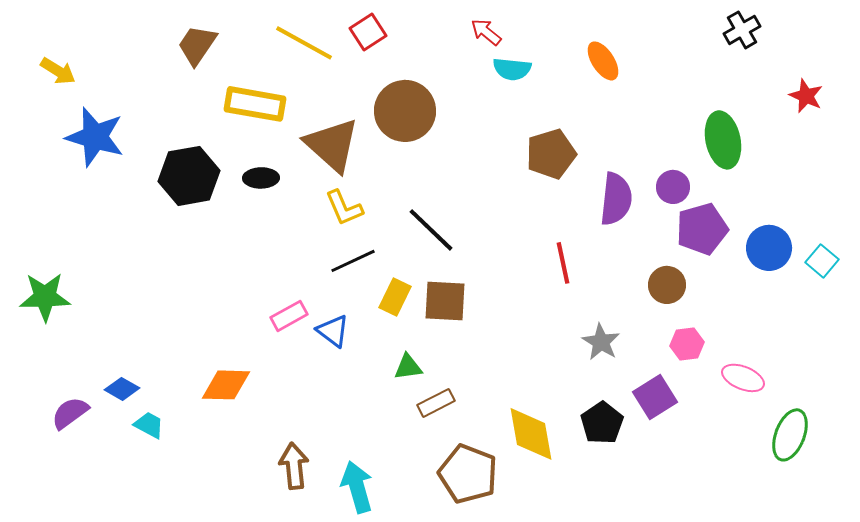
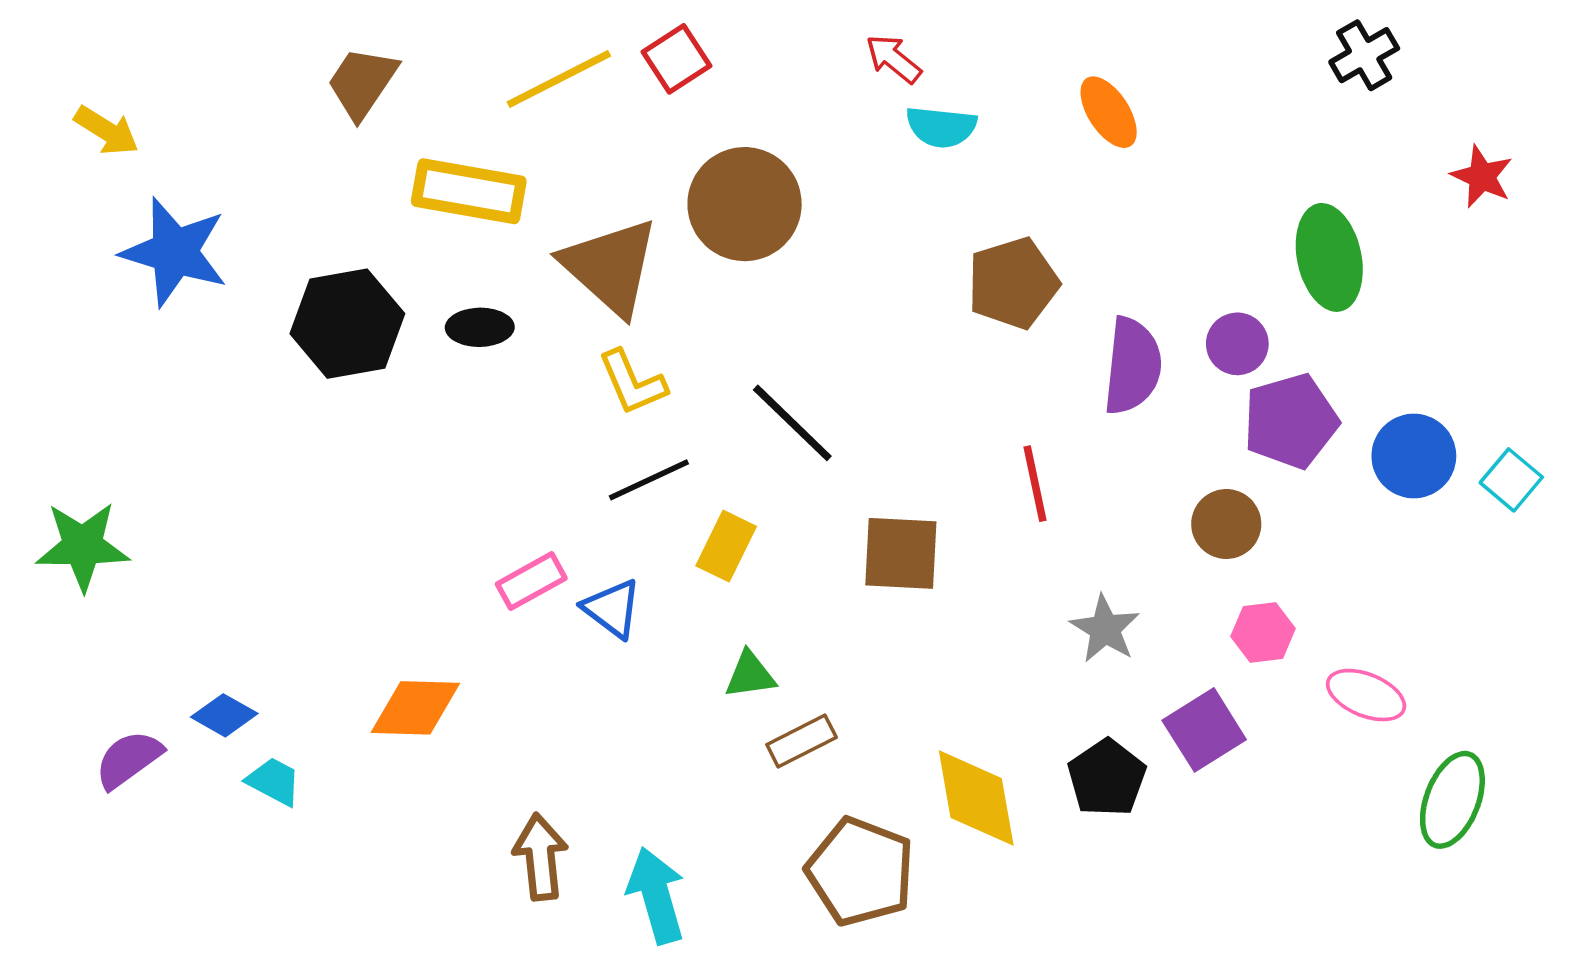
yellow line: (304, 43) -> (559, 79), turned -56
brown square: (445, 301) -> (901, 553), moved

